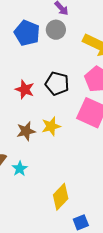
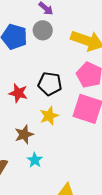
yellow star: (51, 126) -> (49, 116), moved
cyan star: (20, 169) -> (35, 160), moved

